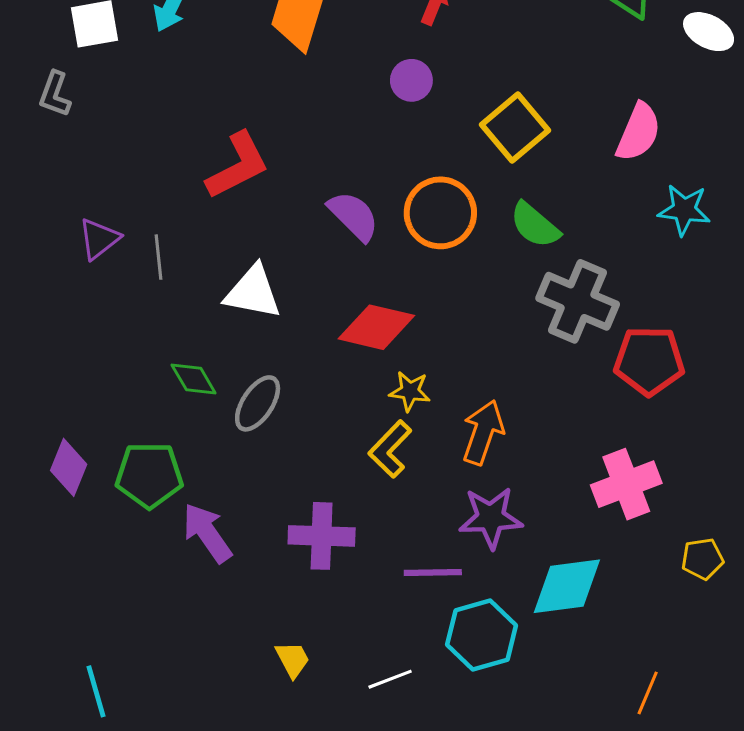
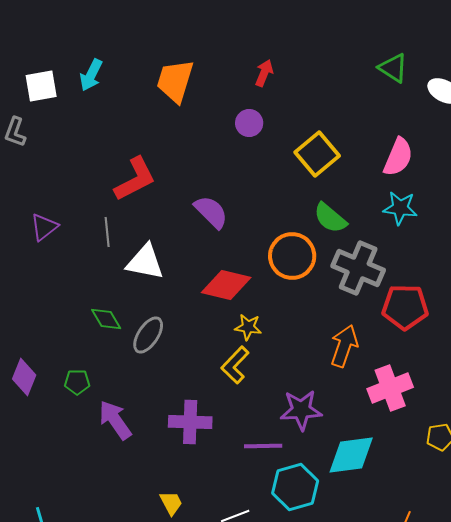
cyan star: (684, 210) -> (400, 208), moved
orange circle: (440, 213) -> (292, 256), moved
gray line: (158, 257) -> (107, 232), moved
orange arrow: (483, 432) -> (344, 346), moved
green pentagon: (149, 475) -> (77, 382), size x0.6

